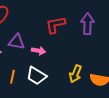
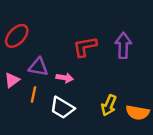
orange line: (12, 77) -> (33, 95), moved

